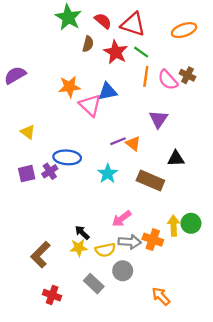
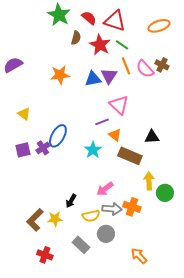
orange line: (146, 76) -> (126, 66), turned -30
pink triangle: (90, 105) -> (119, 105), moved
purple triangle: (159, 119) -> (109, 76), moved
orange triangle: (133, 143) -> (115, 135), moved
blue ellipse: (67, 157) -> (58, 136), turned -65
yellow arrow: (174, 226) -> (149, 181), moved
black arrow: (82, 233) -> (71, 201), turned -104
yellow star: (79, 248) -> (55, 219), moved

